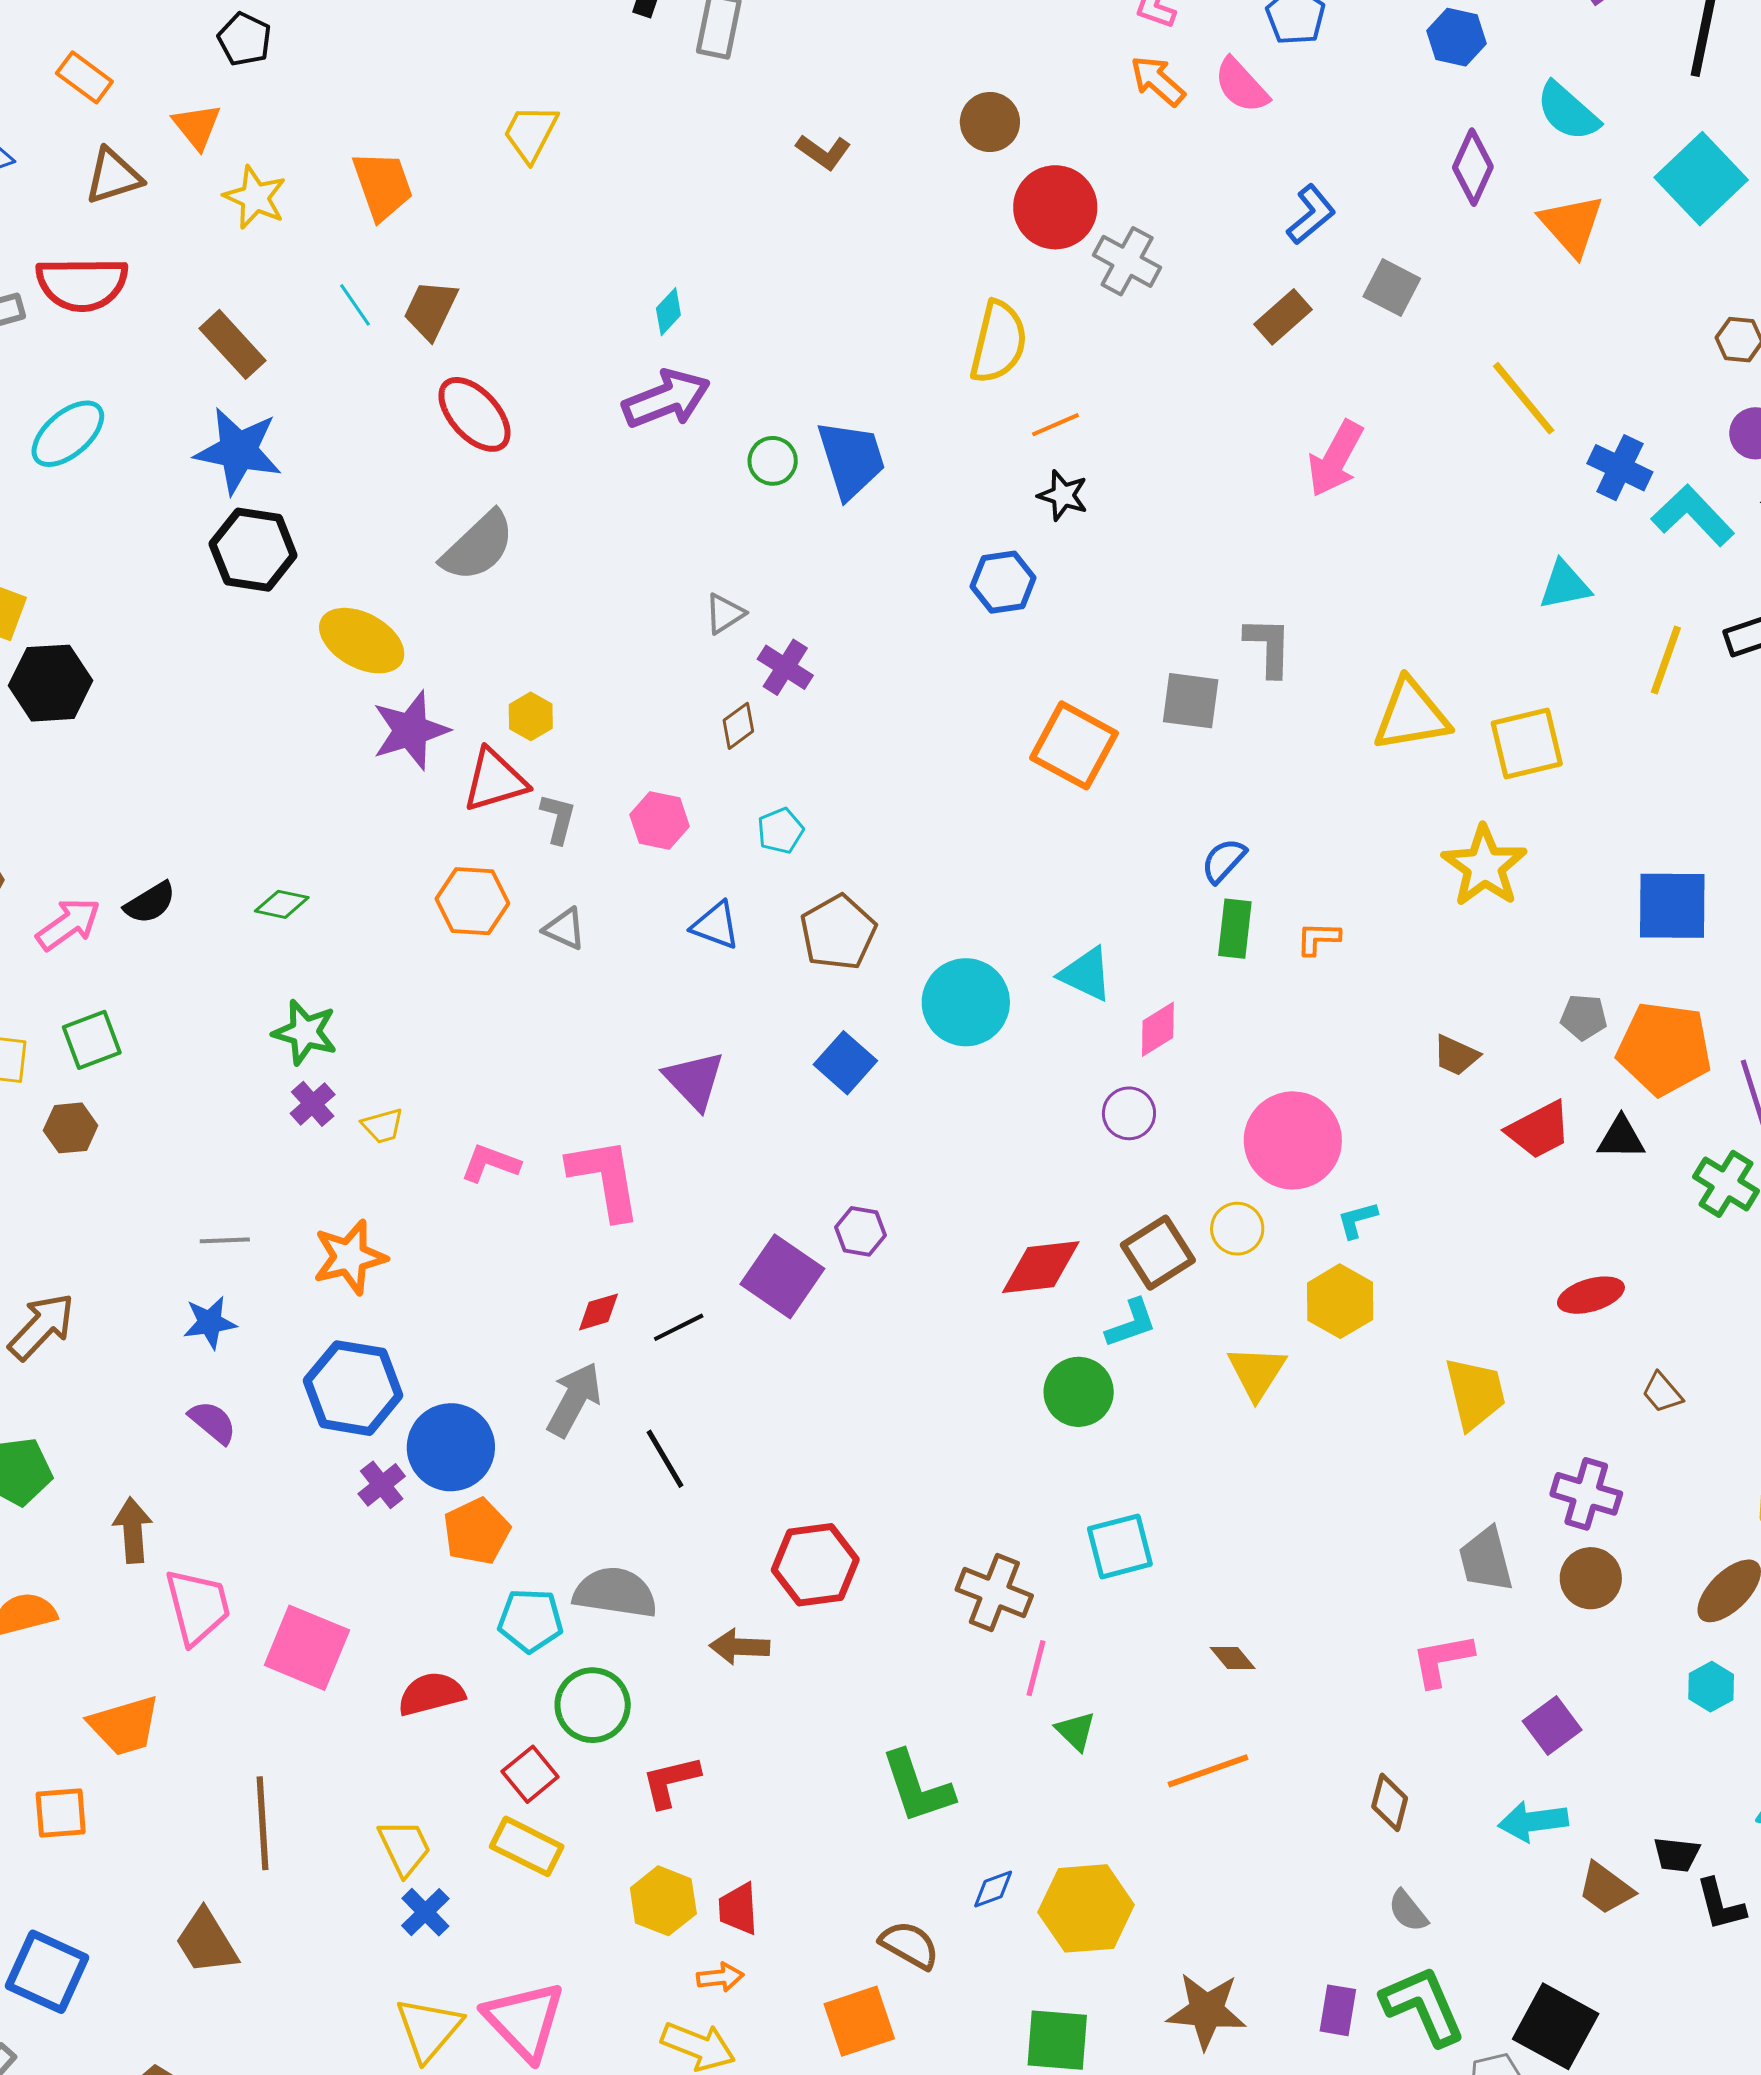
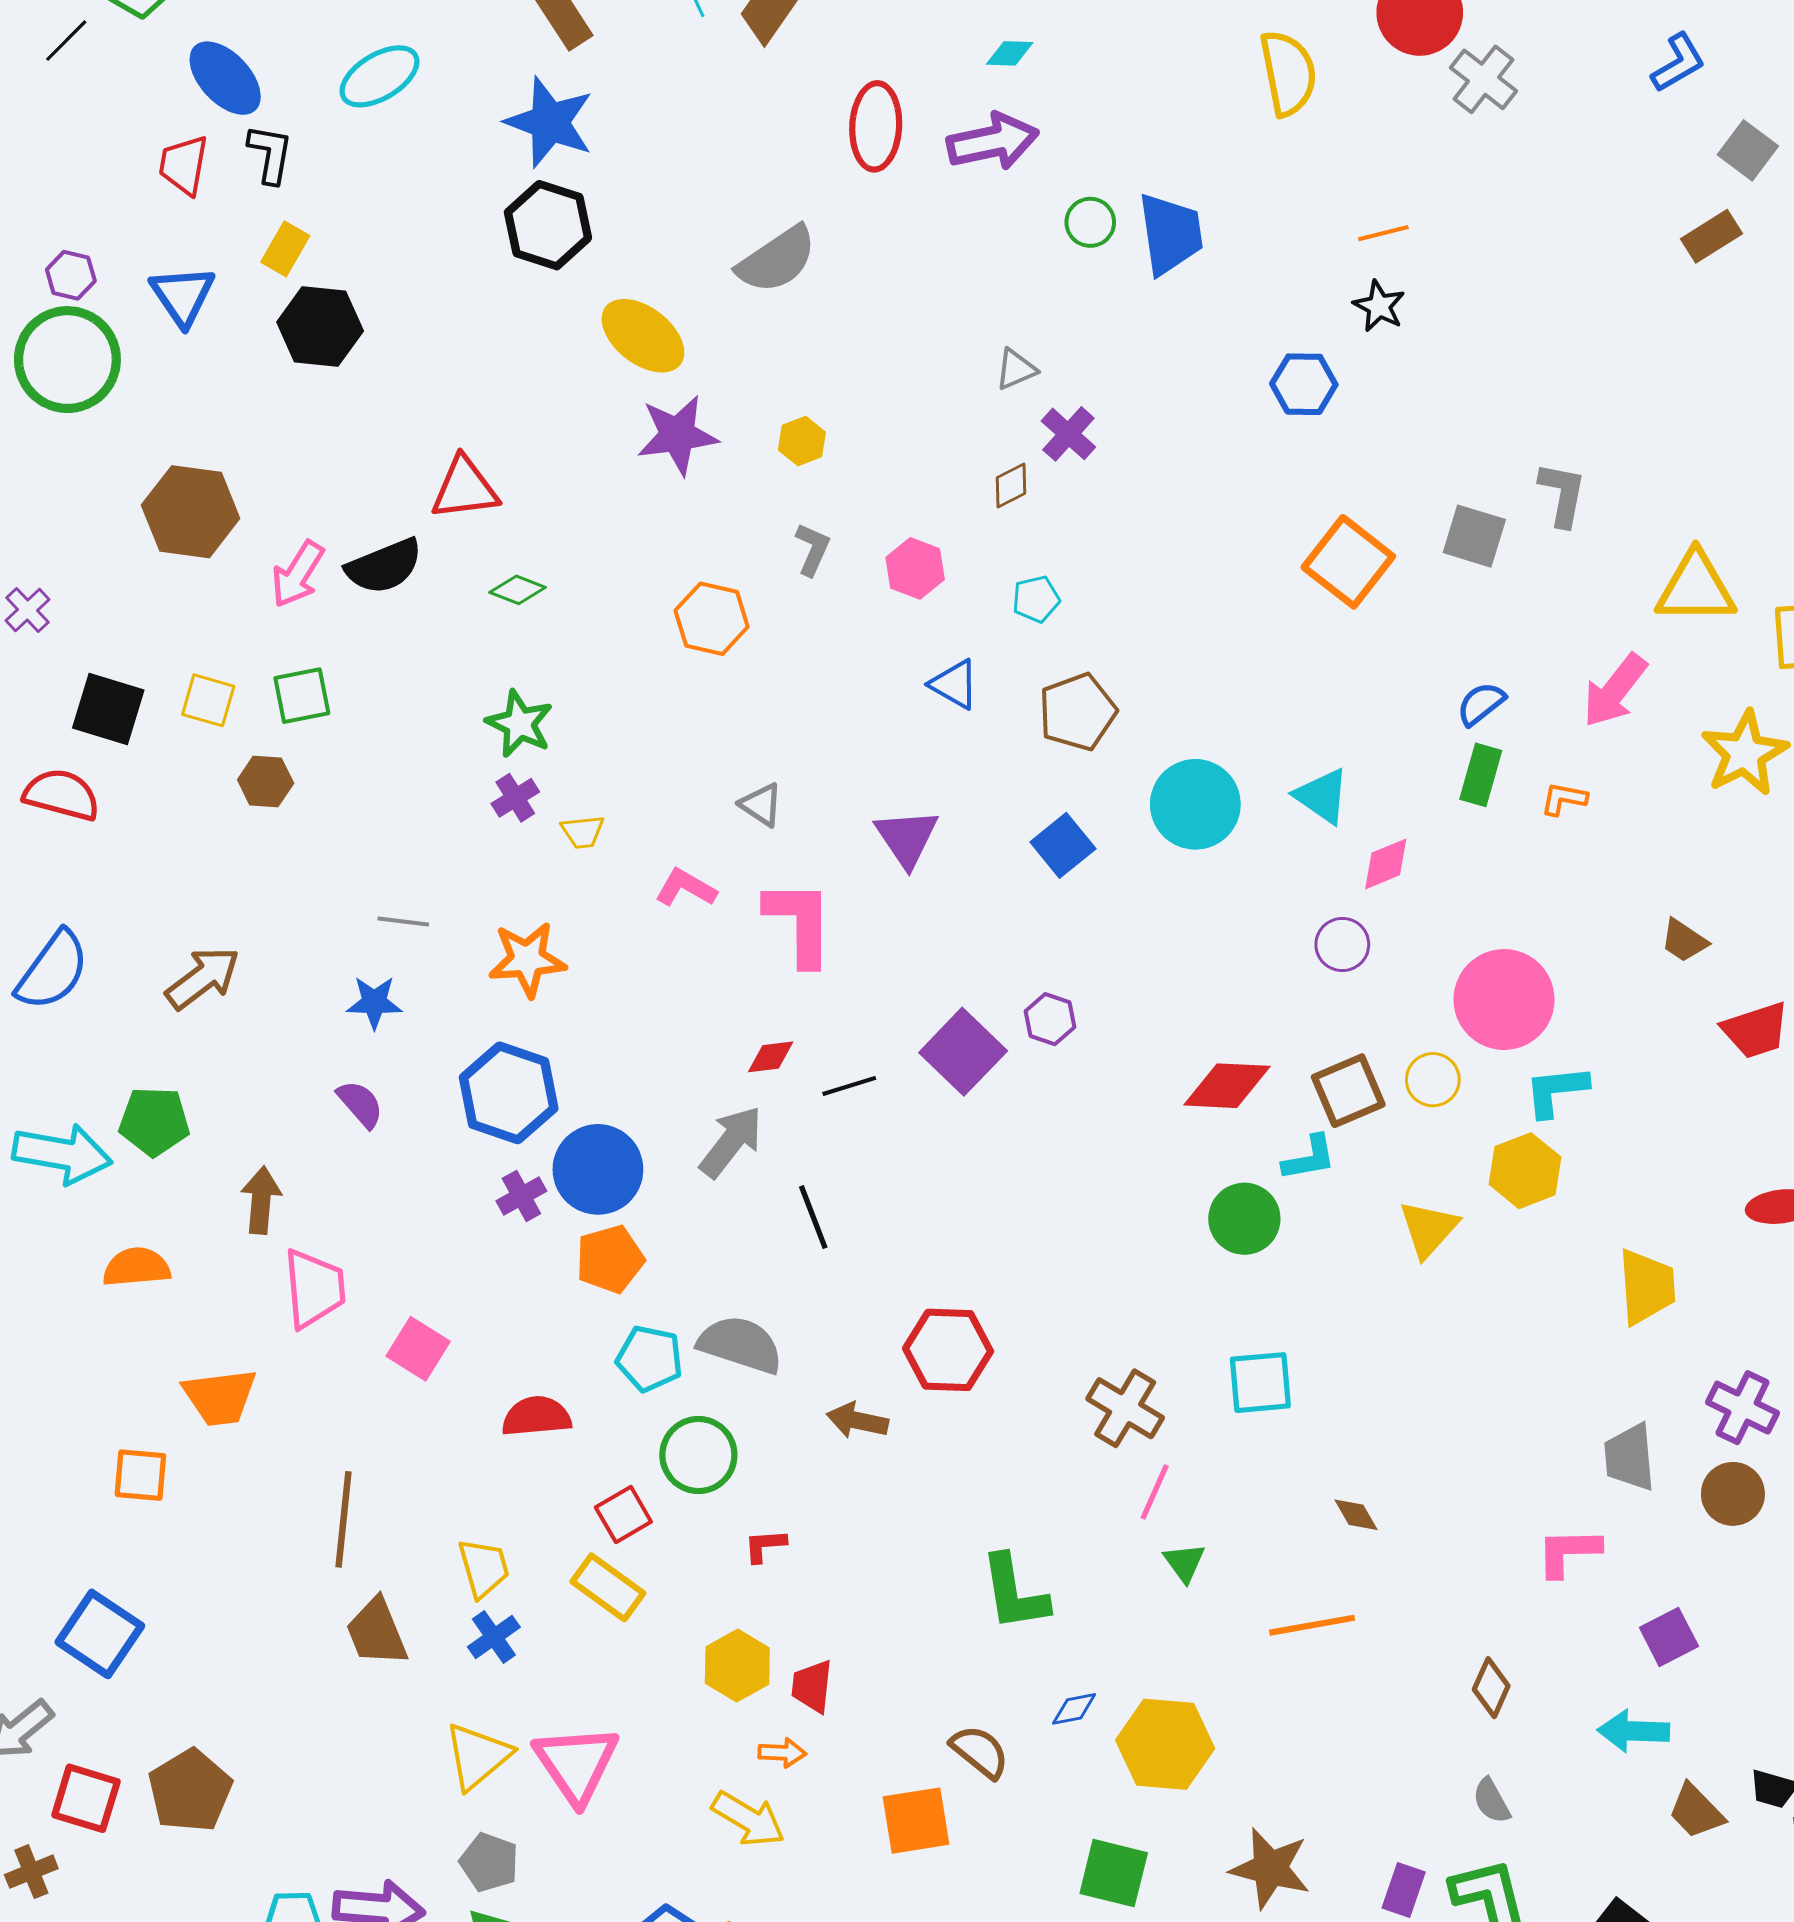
cyan diamond: (668, 312) -> (1010, 53), turned 39
brown rectangle: (1283, 317) -> (1712, 236), moved
yellow semicircle: (999, 342) -> (1288, 73), moved, turned -34
red ellipse: (474, 414) -> (876, 126), moved, turned 36
pink arrow: (1335, 459) -> (1615, 691), moved
red triangle: (495, 780) -> (465, 488), moved
black semicircle: (150, 903) -> (384, 566), size x1.4
pink arrow: (68, 924) -> (298, 574), turned 148
gray triangle: (565, 929) -> (761, 805), moved
cyan L-shape: (1357, 1220) -> (1556, 1091), size x1.5
pink square: (307, 1648) -> (418, 1349), size x0.7
red L-shape: (671, 1781) -> (765, 1546), size x0.7
brown trapezoid: (206, 1942) -> (377, 1632), moved

